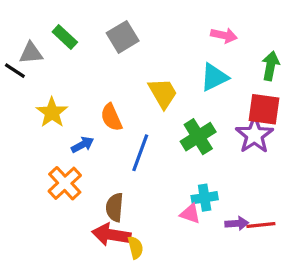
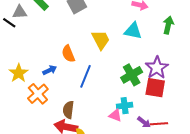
cyan triangle: (214, 77) -> (133, 31), turned 36
red square: (264, 109) -> (155, 88), moved
yellow star: (52, 113) -> (19, 73), moved
green cross: (198, 137) -> (132, 75), moved
purple arrow: (237, 223) -> (144, 122), turned 40

